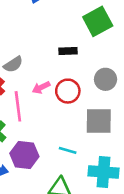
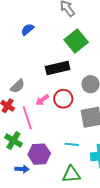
black rectangle: (68, 51) -> (58, 68), size x1.6

